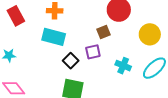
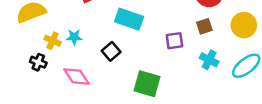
brown square: (103, 32) -> (204, 26), moved
black square: (71, 61) -> (111, 51), moved

